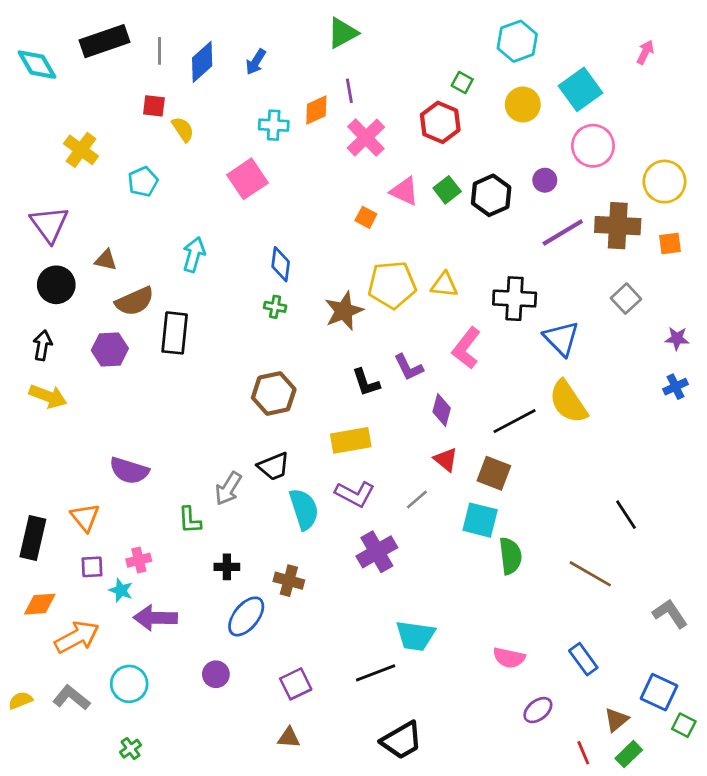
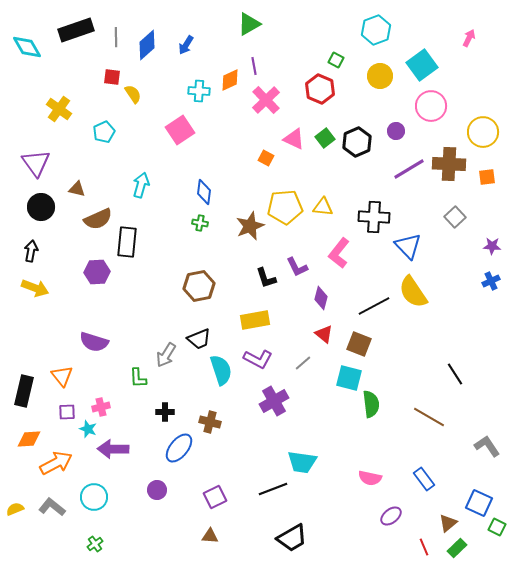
purple hexagon: (110, 349) -> (97, 272), moved

